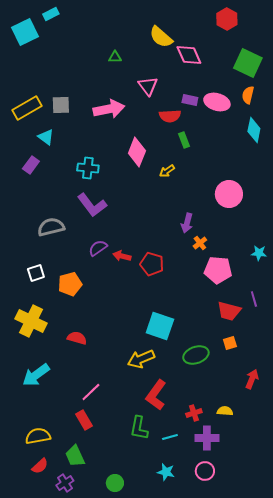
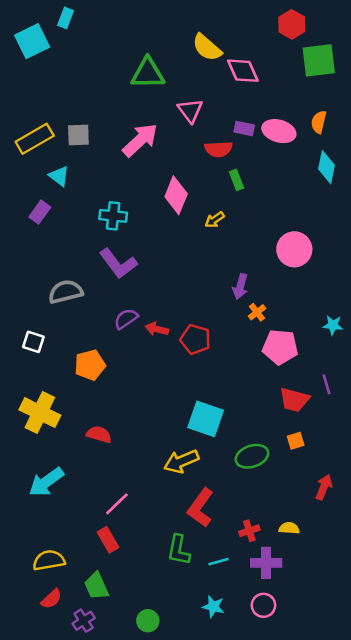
cyan rectangle: (51, 14) -> (66, 18), turned -42
green triangle: (115, 57) -> (148, 73), size x2.0
green square: (248, 63) -> (319, 60), moved, turned -32
pink arrow: (109, 109) -> (140, 140), turned -32
white square: (36, 273) -> (33, 342), moved, turned 36

